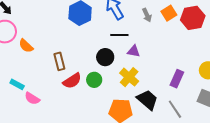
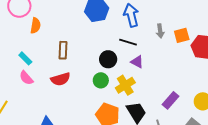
orange semicircle: (26, 46) -> (35, 26), turned -140
green circle: (94, 80) -> (101, 80), moved
red semicircle: (72, 81) -> (60, 79), moved
cyan rectangle: (17, 84) -> (25, 58), moved

